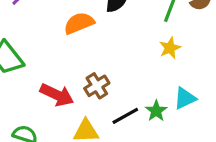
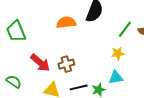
cyan triangle: (185, 98) -> (116, 77), moved

